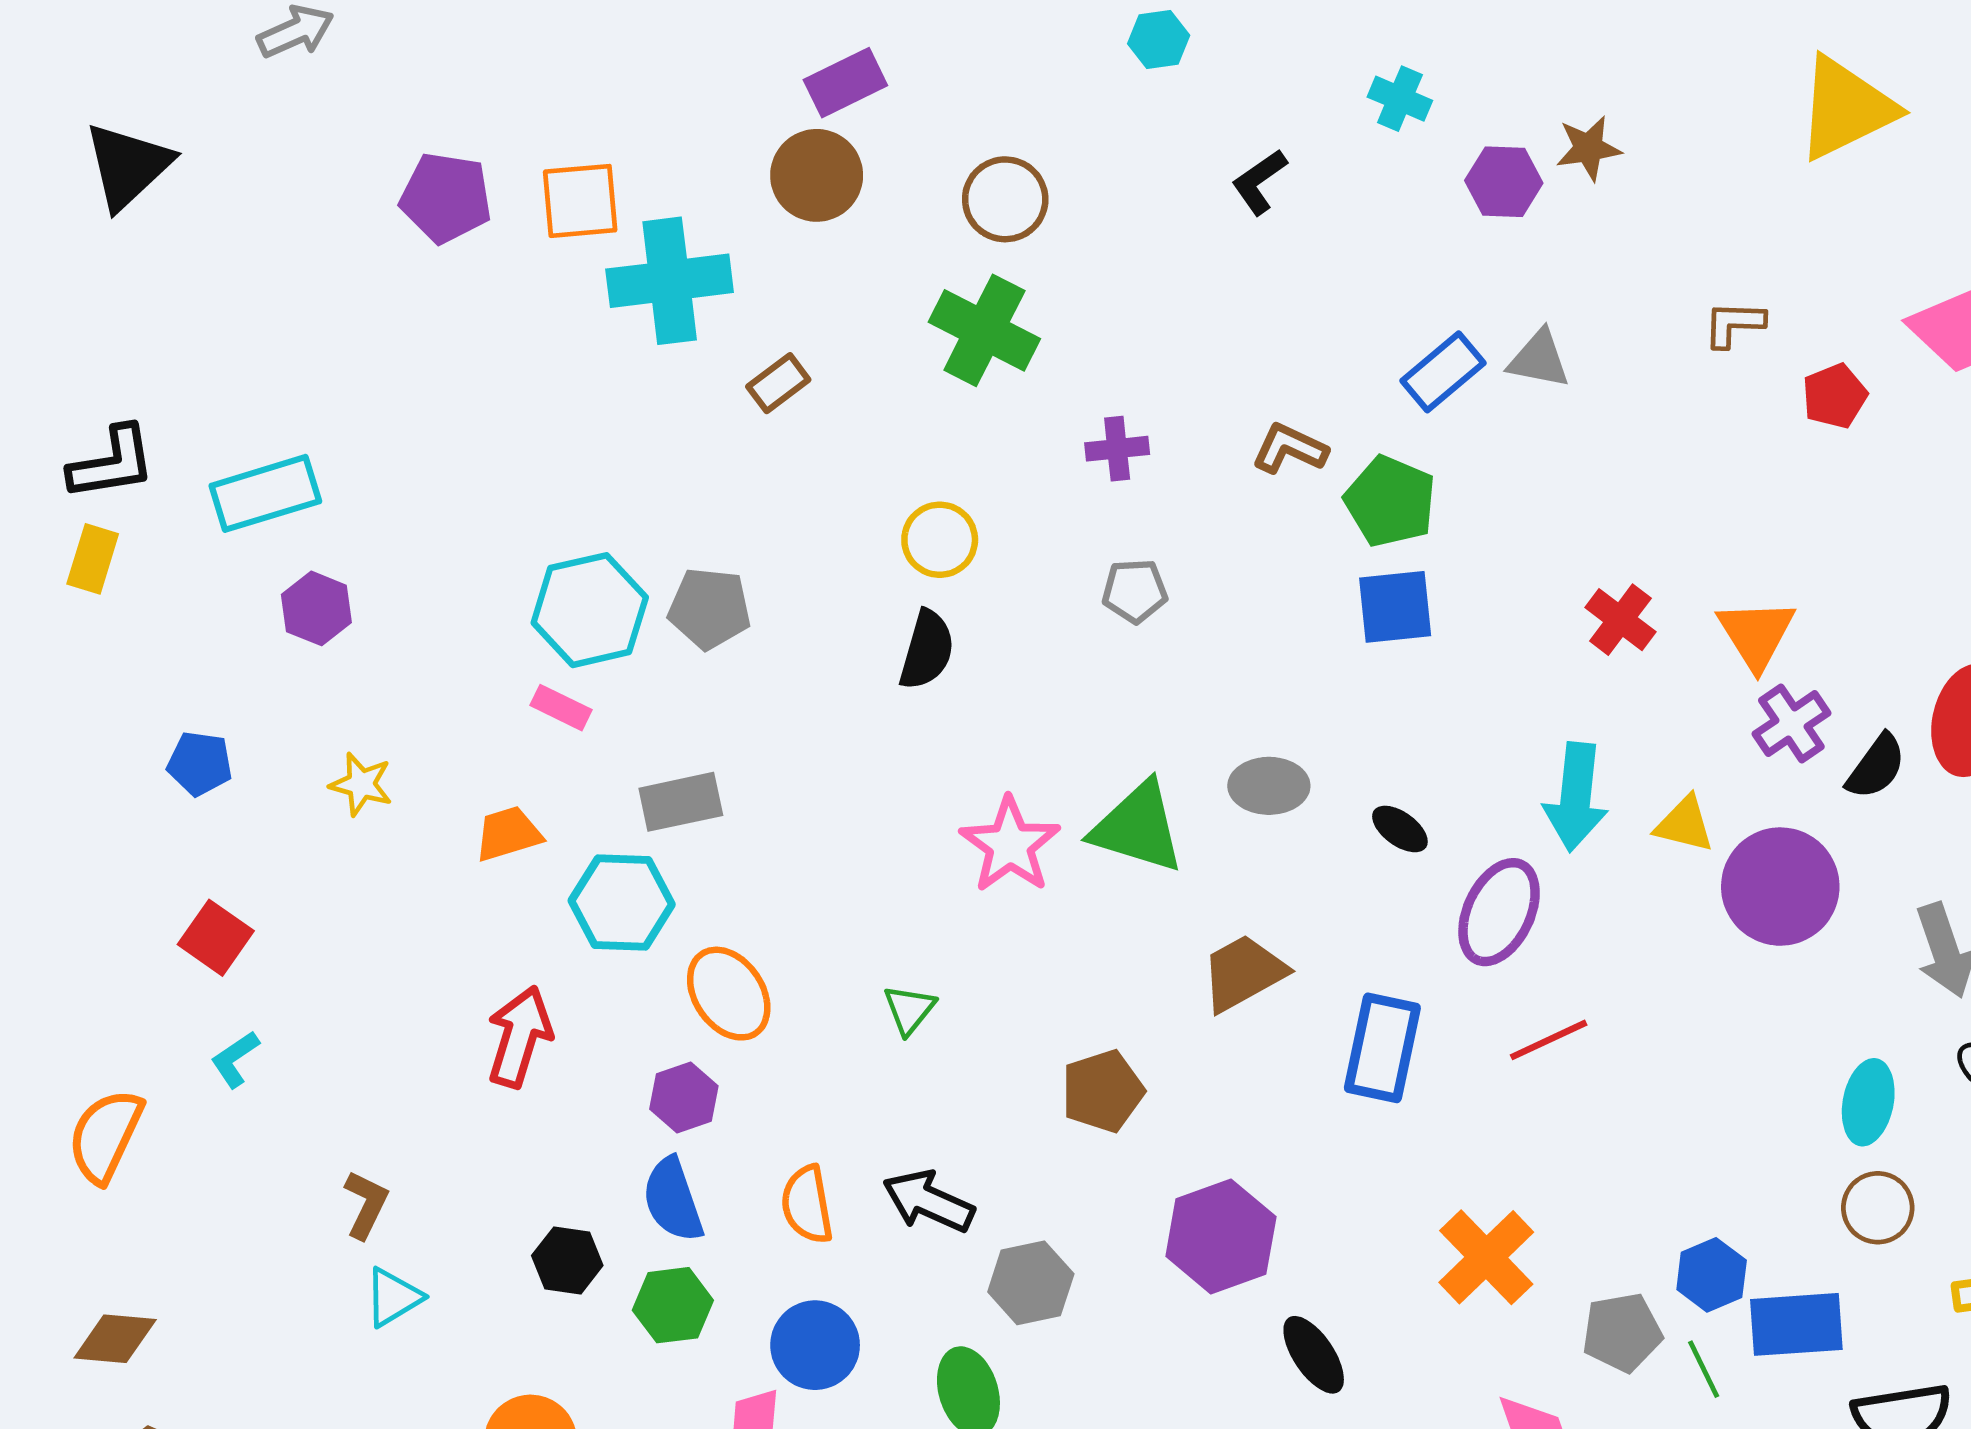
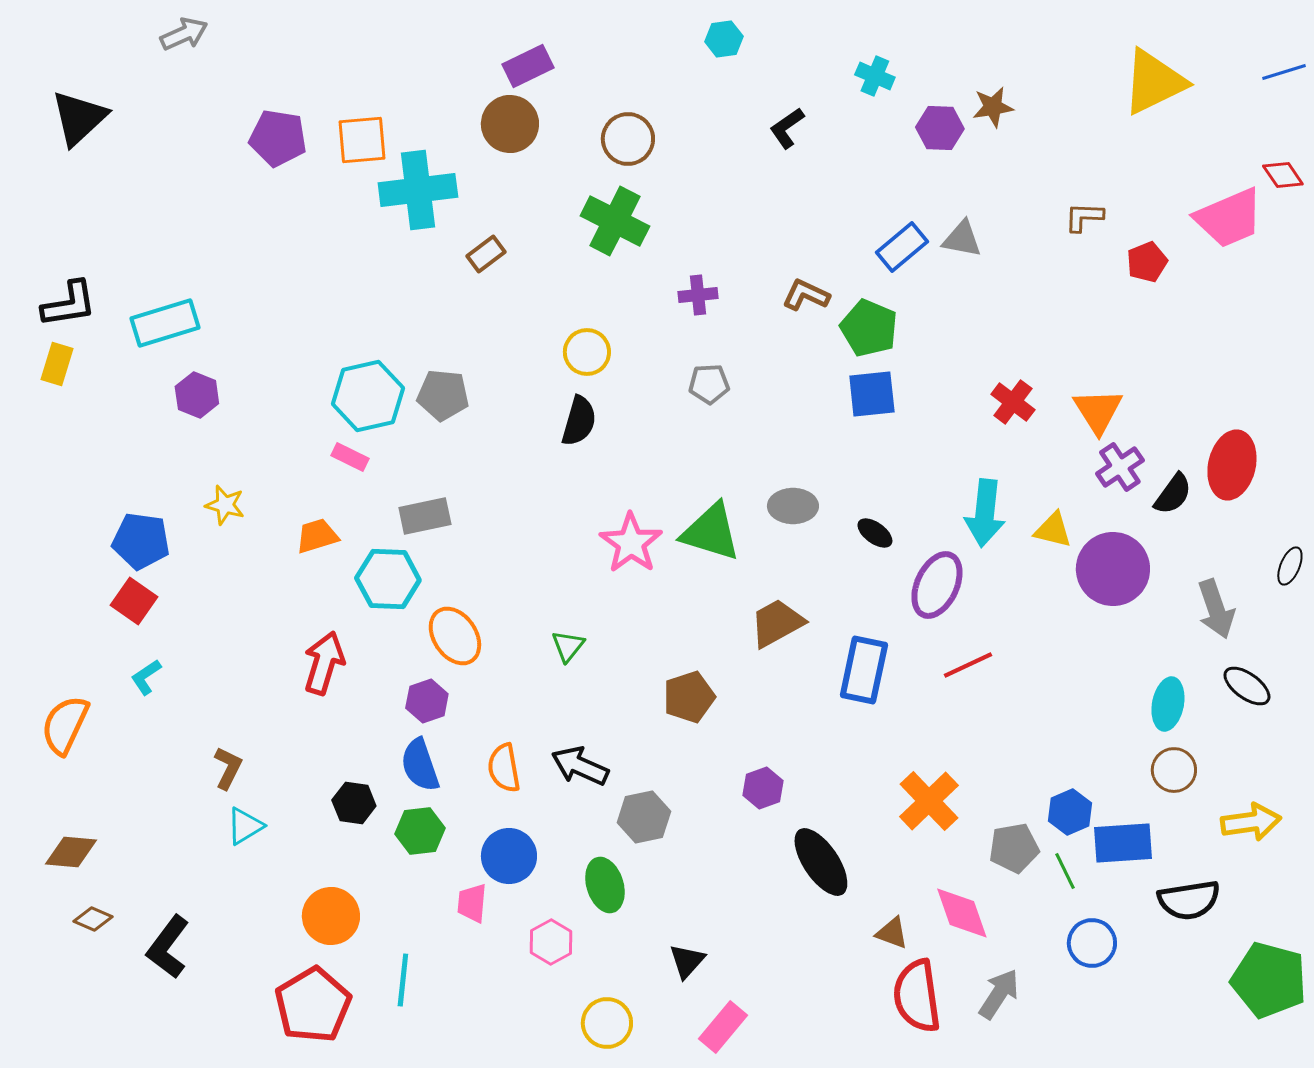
blue pentagon: (200, 763) -> (141, 541), moved, size x1.4
purple hexagon: (1221, 1237) -> (763, 788), size x0.6
black ellipse: (1314, 1355) -> (821, 862), size x1.4

